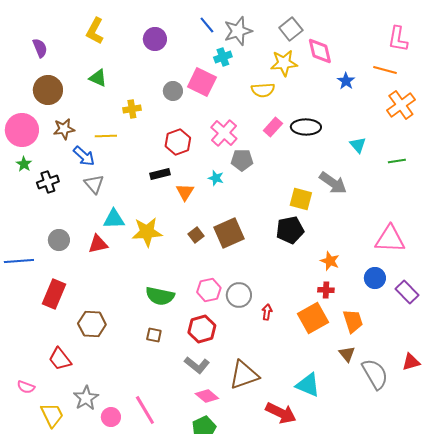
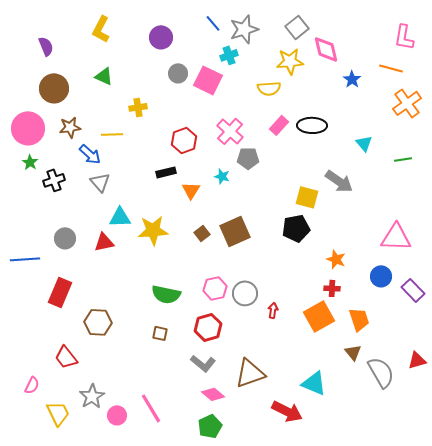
gray circle: (173, 91) -> (178, 73), moved
pink semicircle: (26, 387) -> (32, 385), turned -84

